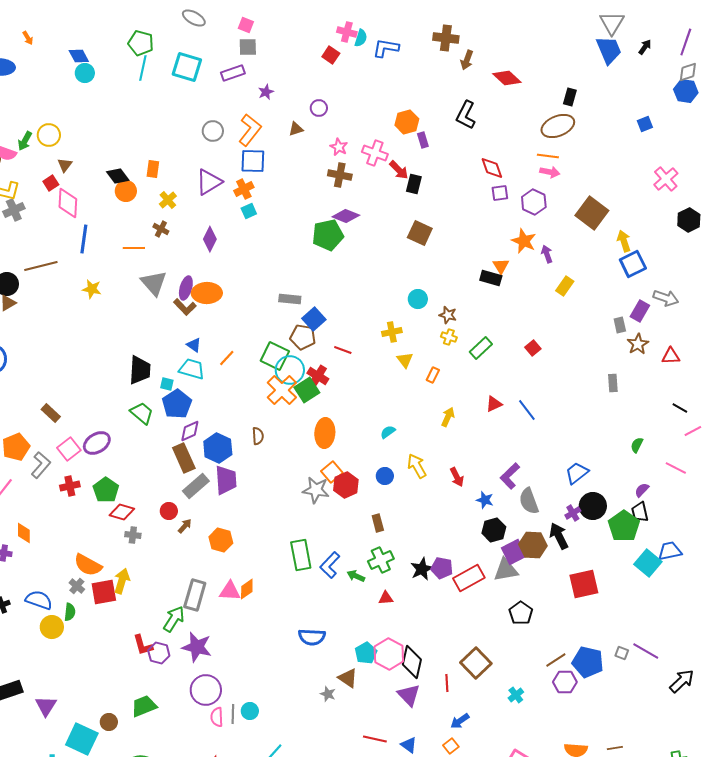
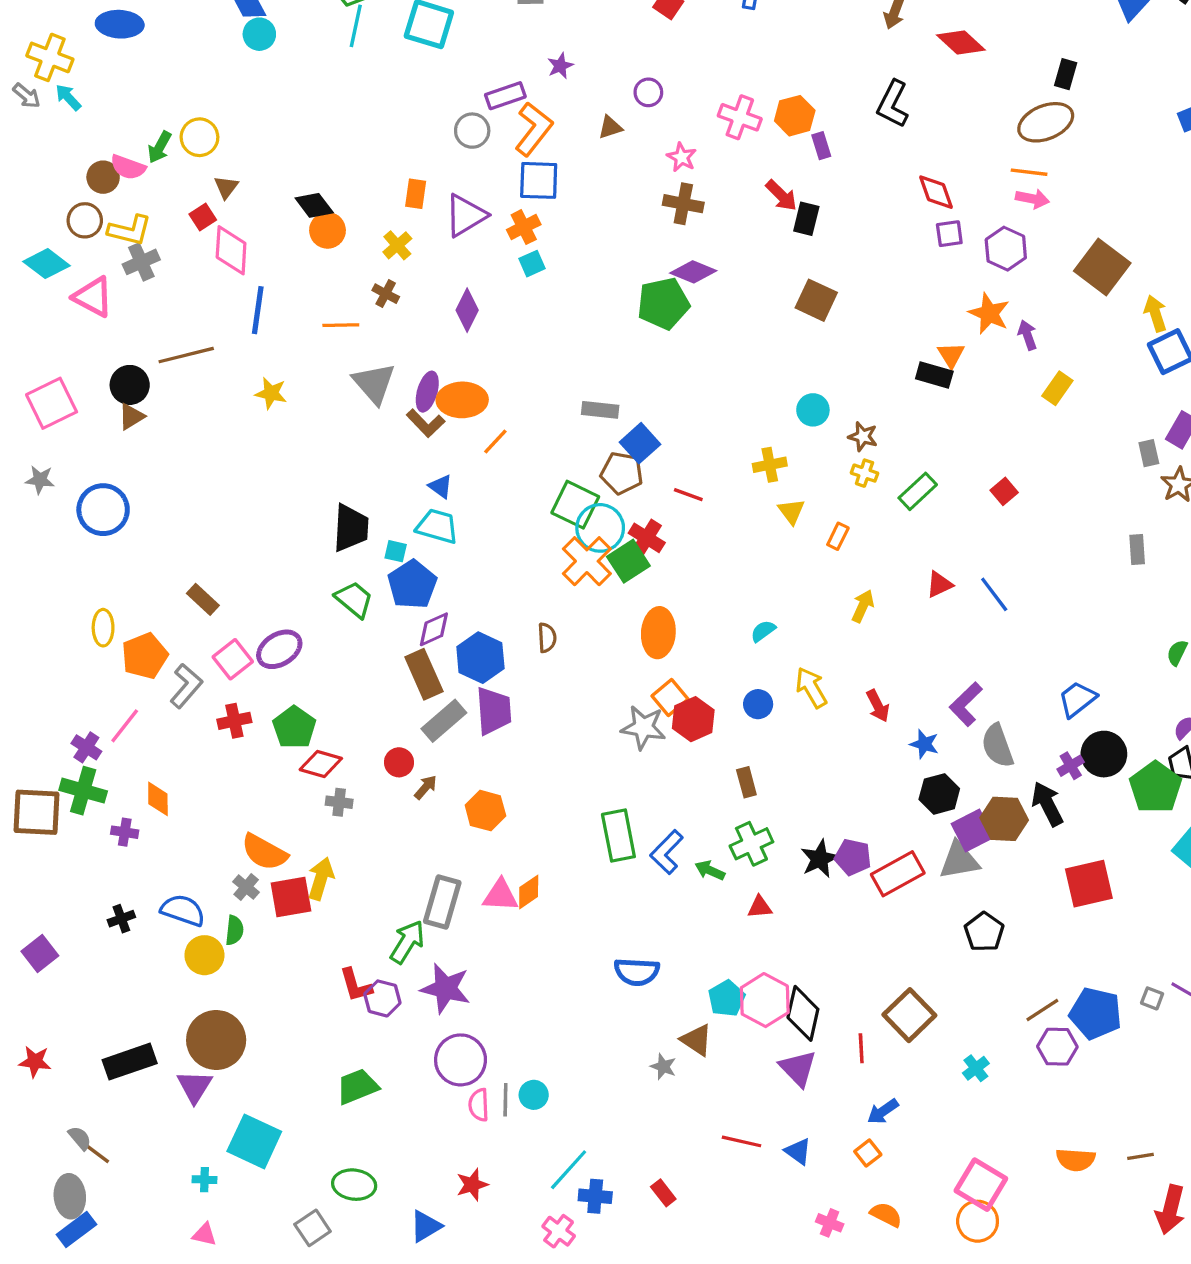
purple rectangle: (233, 73) -> (505, 96), moved
pink cross: (375, 153) -> (740, 117), moved
orange rectangle: (153, 169) -> (416, 194), moved
orange line: (227, 358) -> (495, 441), moved
brown circle: (109, 722) -> (216, 1040), moved, size x2.0

